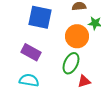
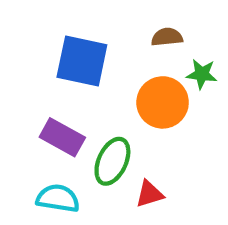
green ellipse: (71, 63) -> (112, 161), moved
red triangle: (84, 81) -> (149, 194), moved

